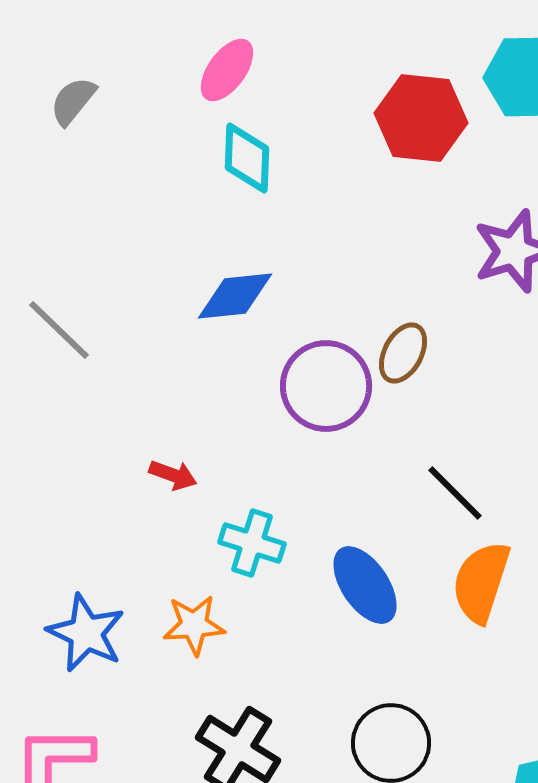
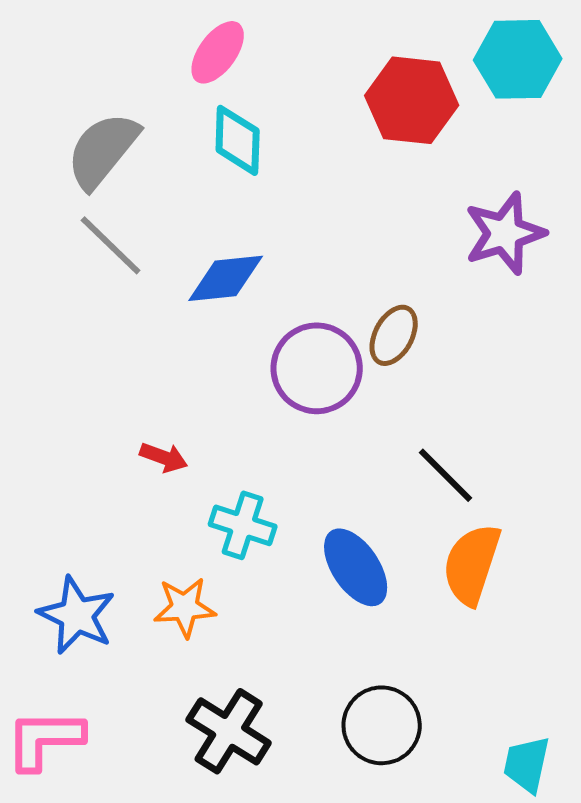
gray semicircle: (73, 101) -> (103, 150), moved, size x1.6
gray line: (59, 330) -> (111, 245), moved

